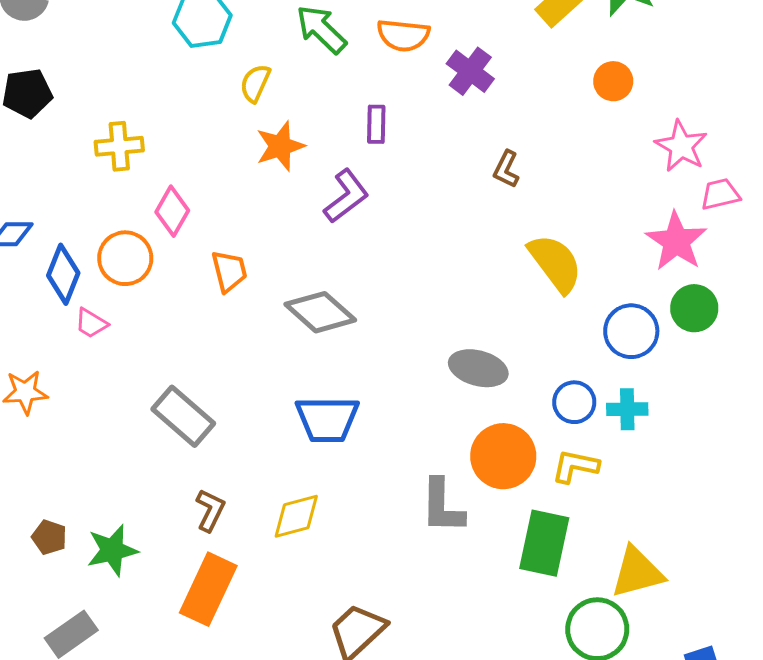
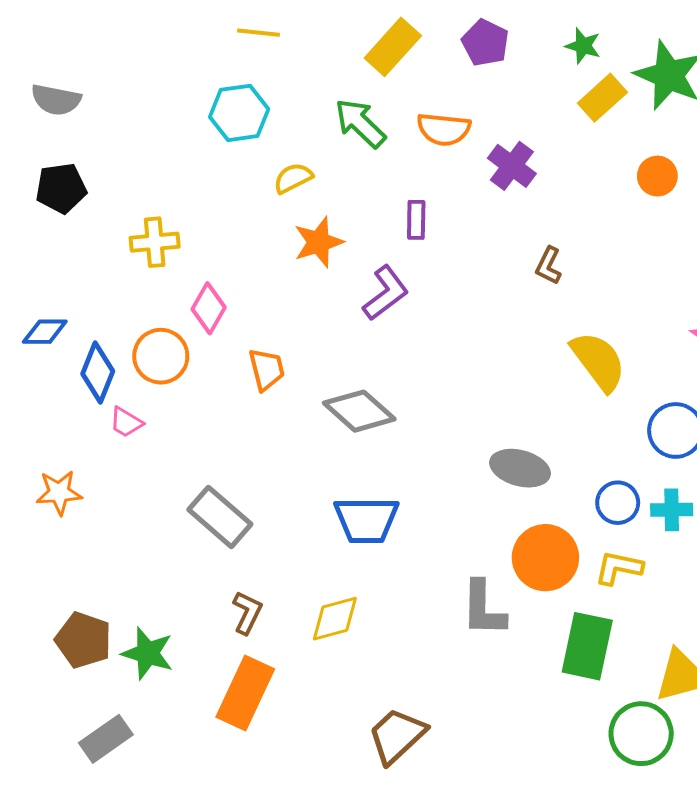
yellow semicircle: (255, 83) -> (293, 178), turned 39
brown pentagon: (49, 537) -> (83, 640), size x1.6
green star: (112, 550) -> (148, 653), turned 30

